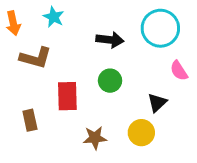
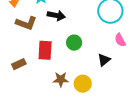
black arrow: (110, 40) -> (56, 15), moved
brown rectangle: (30, 120) -> (19, 64), turned 72
yellow circle: (141, 133) -> (83, 84), moved

